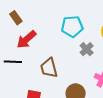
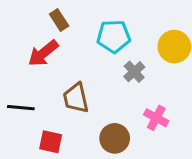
brown rectangle: (16, 18) -> (59, 20), moved
black line: (13, 62) -> (21, 108), moved

